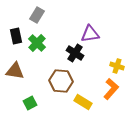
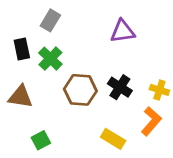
purple triangle: (90, 34) -> (123, 31), moved
black cross: (75, 53) -> (120, 87), moved
brown hexagon: (61, 81) -> (80, 90), moved

